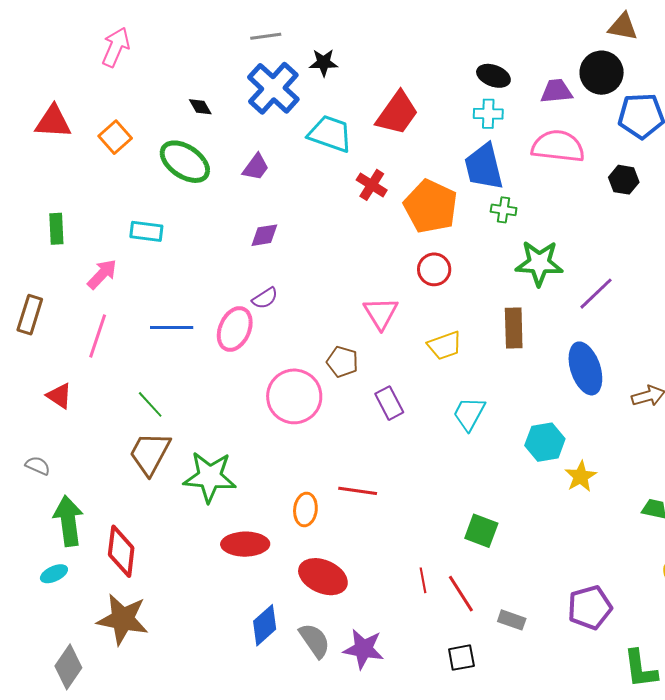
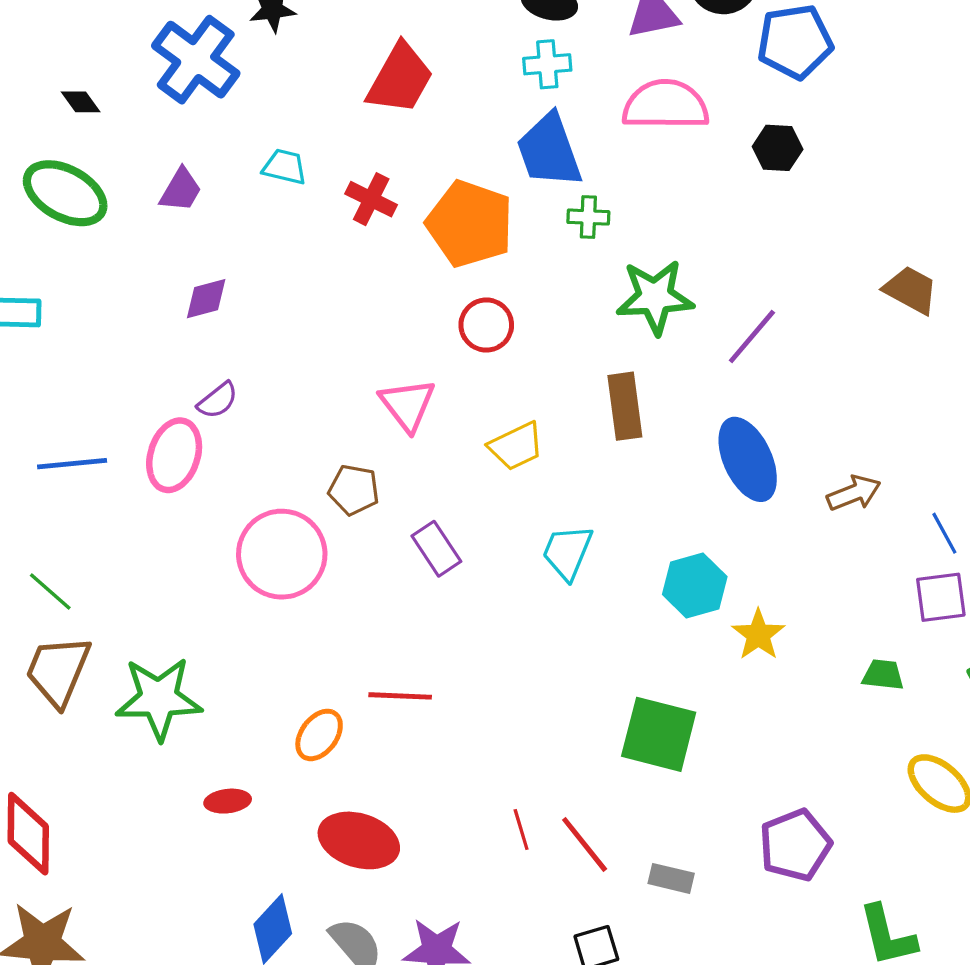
cyan trapezoid: (330, 134) -> (285, 167), moved, size x0.6
orange ellipse: (305, 510) -> (319, 735), turned 36
green square: (481, 531) -> (659, 734), moved, size x1.4
red ellipse: (245, 544) -> (228, 801), size x0.6

